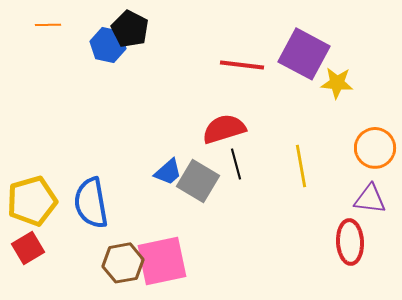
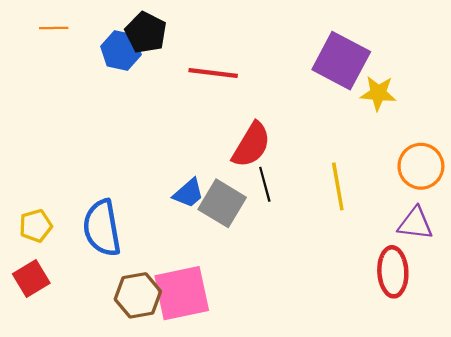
red line: (242, 65) -> (213, 73), moved
red semicircle: (224, 129) -> (251, 145), turned 138
yellow pentagon: (32, 201) -> (36, 226), size x0.6

